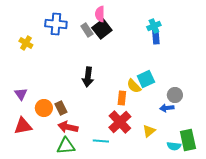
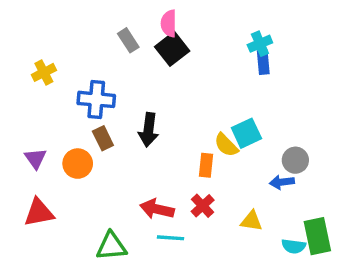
blue cross: (56, 24) -> (96, 99), moved
gray rectangle: (87, 30) -> (128, 40), moved
yellow cross: (26, 43) -> (44, 72), turned 32
orange circle: (44, 108) -> (78, 164), moved
brown rectangle: (61, 108) -> (103, 138), moved
red cross: (120, 122) -> (203, 206), size x0.6
red arrow: (68, 127) -> (157, 209), moved
yellow triangle: (149, 131) -> (251, 221), turned 48

